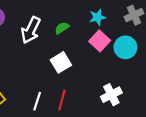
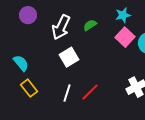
white square: (61, 62) -> (69, 57), moved
red line: (62, 100) -> (90, 92), turned 30

